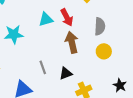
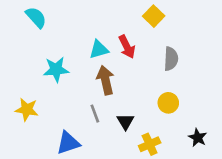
brown arrow: (72, 42) -> (106, 80), moved
yellow circle: (104, 51) -> (168, 103), moved
black triangle: (66, 73) -> (126, 122), turned -40

